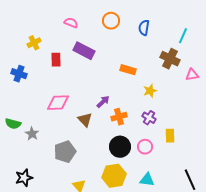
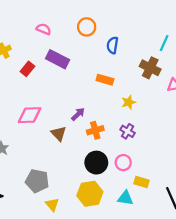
blue semicircle: (144, 28) -> (112, 45), moved
red rectangle: (56, 60) -> (27, 69), turned 40
yellow rectangle: (170, 136) -> (142, 182), moved, turned -72
gray pentagon: (65, 152) -> (37, 181), moved, turned 30

